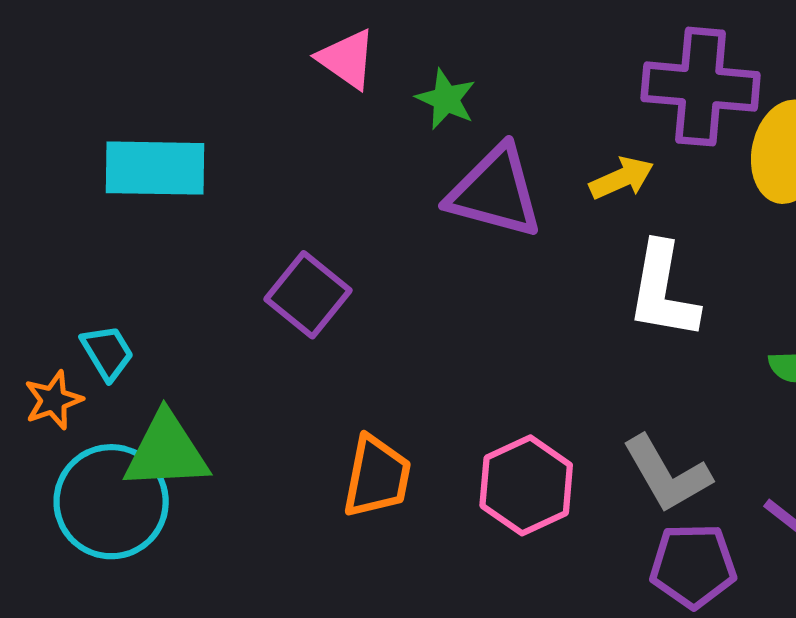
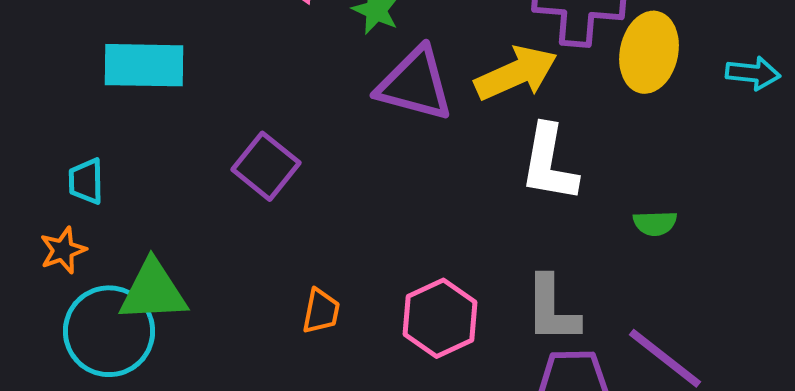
yellow arrow: (622, 178) -> (516, 73), size x1.6
cyan trapezoid: (107, 352) -> (86, 181), moved, turned -150
gray L-shape: (667, 474) -> (552, 309), turned 30
orange trapezoid: (377, 477) -> (321, 311), size x0.7

